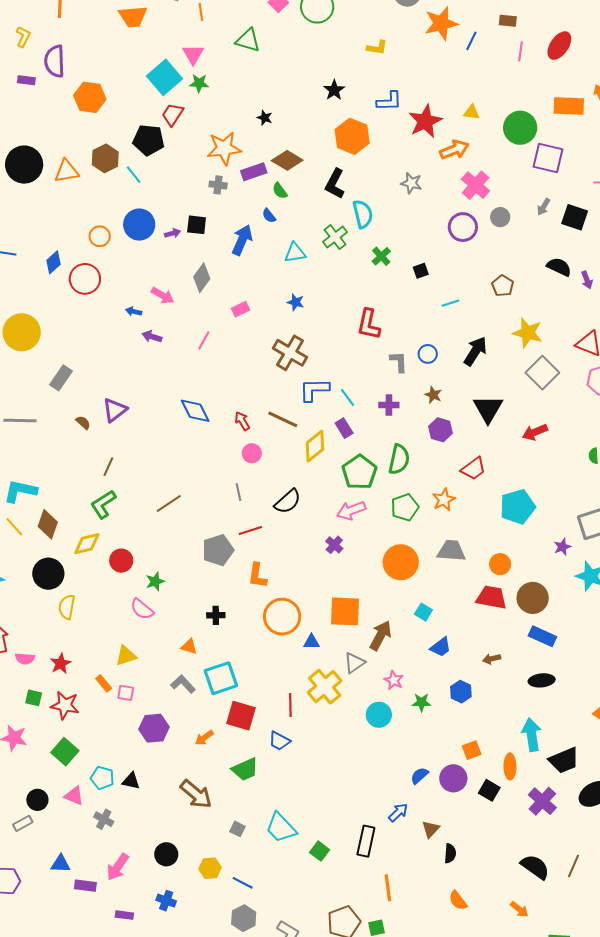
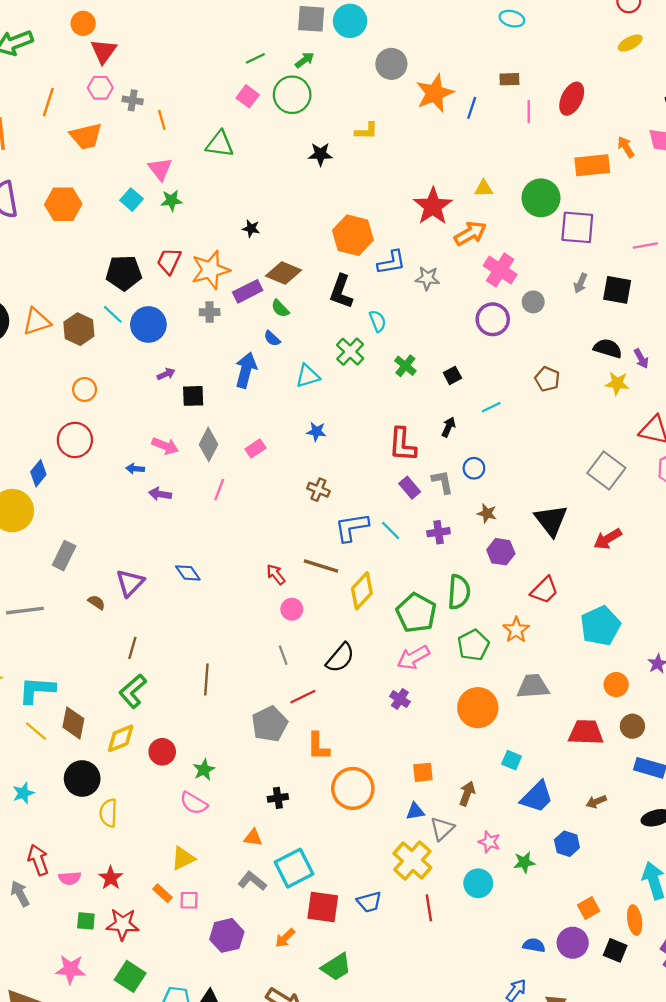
cyan square: (164, 77) -> (131, 200), size x0.6
black star: (334, 90) -> (320, 154), moved, turned -30
orange hexagon: (90, 97) -> (63, 204), moved
blue L-shape: (389, 101) -> (391, 262), moved
red trapezoid: (172, 114) -> (169, 261), moved
brown hexagon: (105, 158) -> (79, 329), moved
cyan semicircle: (363, 214) -> (378, 321), size x0.7
blue circle: (139, 225) -> (148, 324), moved
black square: (197, 225) -> (193, 396), moved
blue diamond: (54, 262) -> (38, 473), moved
gray diamond: (202, 278) -> (208, 444), moved
yellow star: (528, 333) -> (617, 383), moved, size x0.7
black arrow: (475, 351) -> (449, 427), moved, size x0.6
brown cross: (290, 353) -> (318, 490), size x0.6
blue diamond: (195, 411) -> (188, 573), moved, size x0.7
purple rectangle: (344, 428) -> (410, 488), moved
brown line: (169, 503) -> (206, 679), turned -44
orange circle: (500, 564) -> (616, 685), moved
brown circle: (533, 598) -> (632, 726), size x0.7
orange square: (345, 611) -> (423, 772), size x0.6
brown arrow: (381, 635) -> (467, 794), size x0.7
blue triangle: (311, 642) -> (415, 811), moved
blue trapezoid: (441, 647) -> (537, 797), size x1.4
red line: (290, 705) -> (429, 908), moved
blue trapezoid: (279, 741) -> (369, 902), moved, turned -35
blue semicircle: (419, 776) -> (534, 945), turned 60

